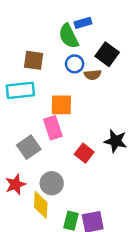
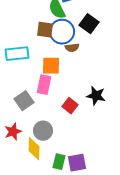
brown square: (34, 60) -> (45, 30), moved
blue circle: (75, 64) -> (62, 32), size x1.6
brown semicircle: (93, 75) -> (72, 48), moved
pink rectangle: (53, 128) -> (44, 85), turned 30

